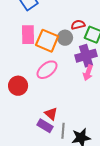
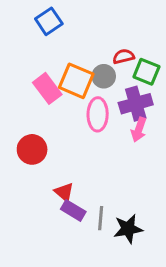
pink rectangle: (28, 35) -> (47, 88), moved, turned -36
pink ellipse: (47, 70) -> (98, 114), moved, turned -50
red triangle: (51, 114) -> (64, 192), moved

